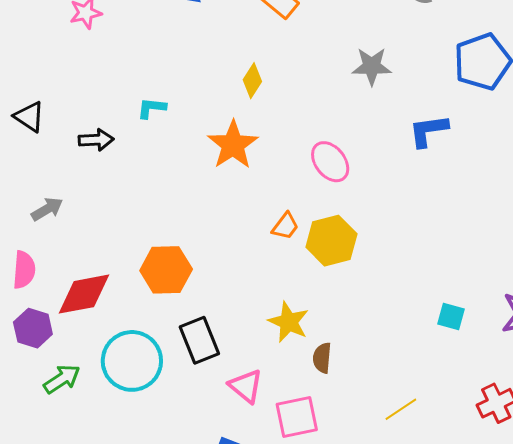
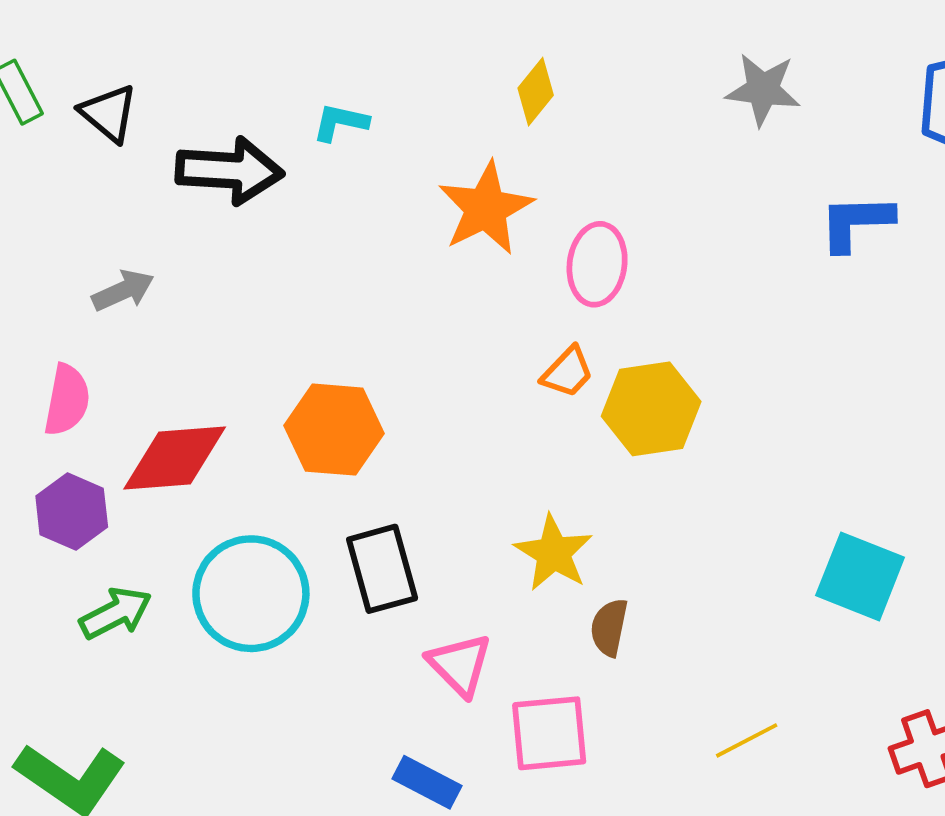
black arrow: (96, 140) -> (230, 171), size x1.6
pink ellipse: (330, 162) -> (597, 264), moved, turned 39
cyan square: (451, 317) -> (860, 576), size x1.6

